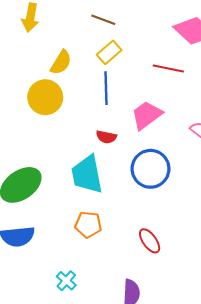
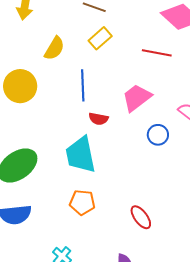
blue line: (106, 88) -> (83, 85), moved
yellow circle: (45, 97) -> (20, 86), moved
blue circle: (151, 169) -> (158, 135), moved, size x0.6

